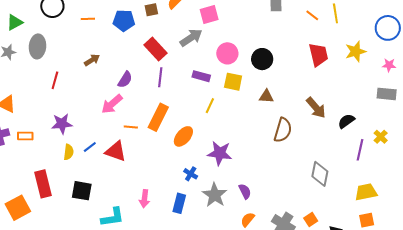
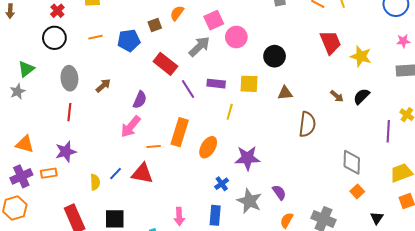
orange line: (88, 19) -> (95, 37), moved
green triangle: (15, 22) -> (26, 69), moved
gray ellipse: (37, 46) -> (69, 78), moved
yellow star: (356, 51) -> (361, 56), moved, turned -30
pink circle: (227, 53) -> (236, 37), moved
purple line: (160, 77) -> (188, 89), moved, turned -30
brown arrow: (316, 108) -> (337, 96), size x0.6
black semicircle: (346, 121) -> (362, 96), moved
purple star: (62, 124) -> (66, 152), moved
blue cross: (191, 174) -> (222, 184), turned 32
orange square: (311, 220) -> (357, 191), moved

